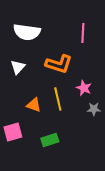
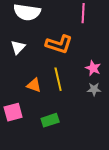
pink star: (84, 88) -> (93, 68), moved

